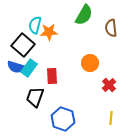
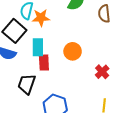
orange circle: (90, 63) -> (73, 51), moved
cyan rectangle: (29, 68) -> (38, 47), moved, turned -36

